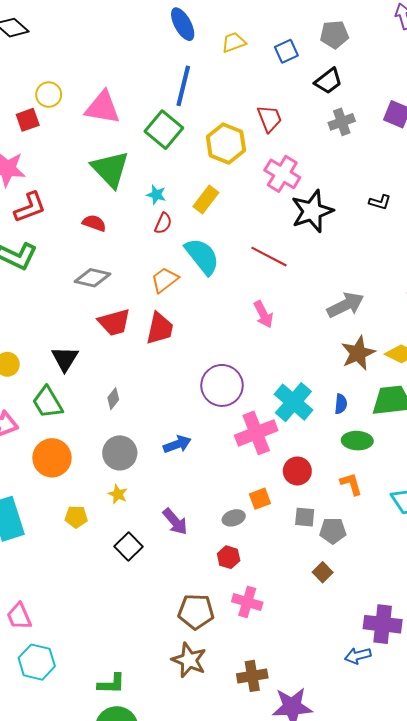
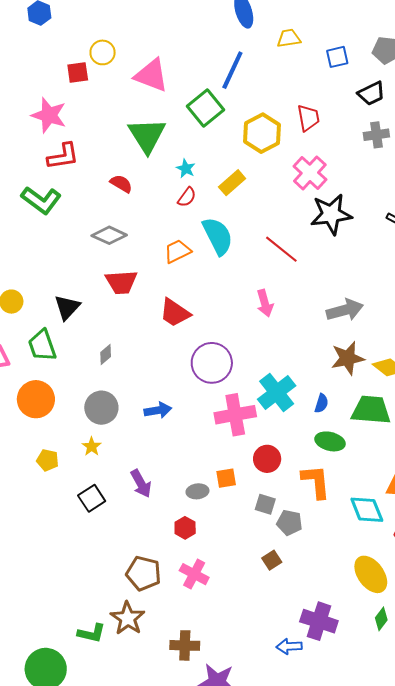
red trapezoid: (160, 328) -> (175, 313), moved, turned 100
orange L-shape: (351, 484) -> (316, 482), size x1.5
green L-shape: (111, 684) -> (91, 633), moved

